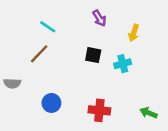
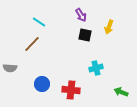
black square: (93, 55) -> (85, 35), moved
cyan cross: (123, 64) -> (96, 68), moved
red cross: (99, 110) -> (71, 90), moved

